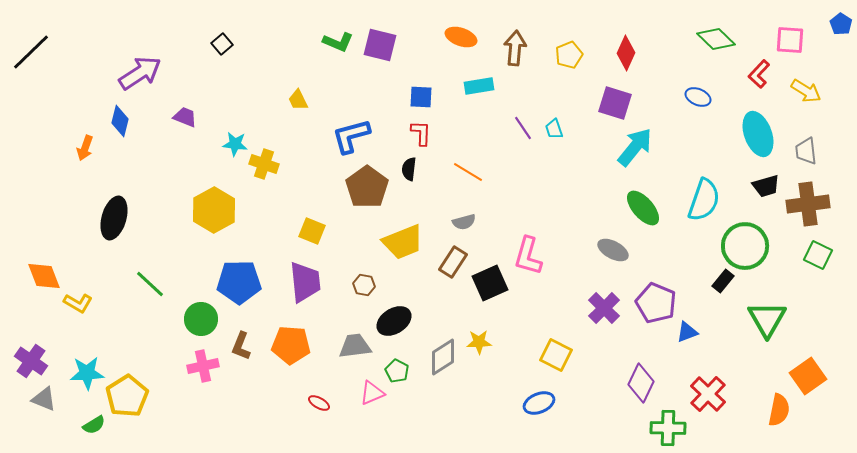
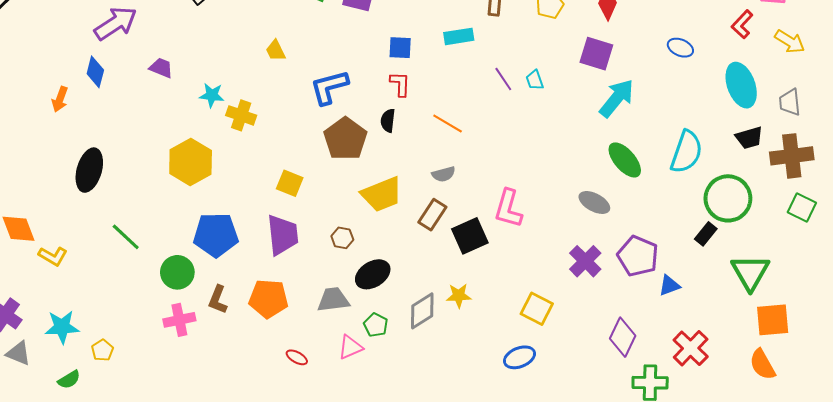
orange square: (808, 376) -> (773, 320), moved, turned 30
yellow pentagon: (127, 396) -> (102, 350), size x0.5
orange semicircle: (779, 410) -> (762, 364), turned 140

